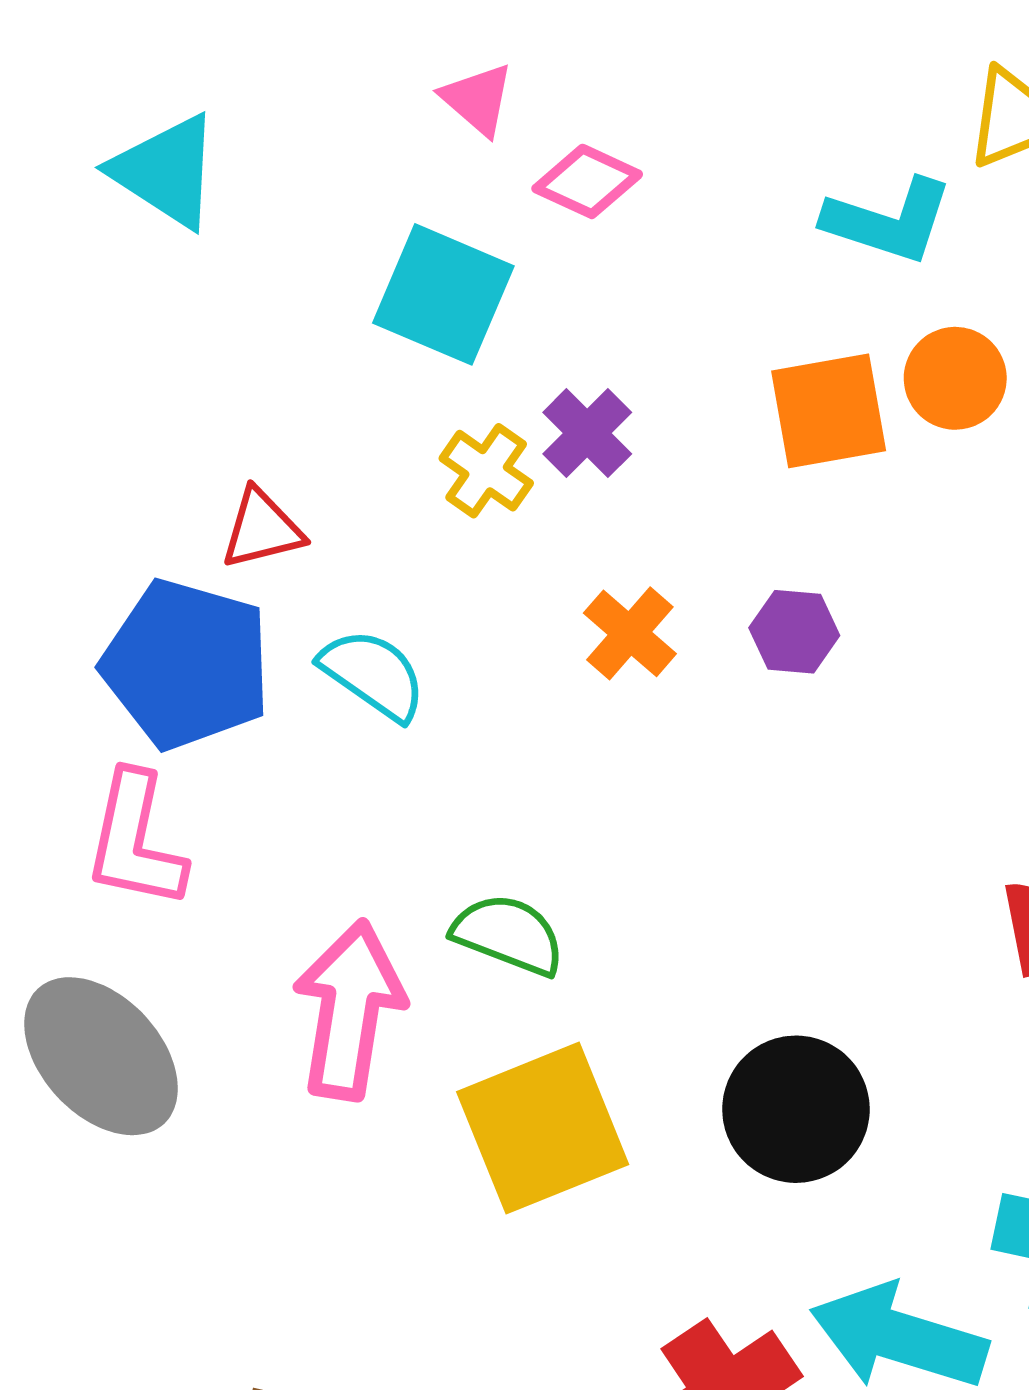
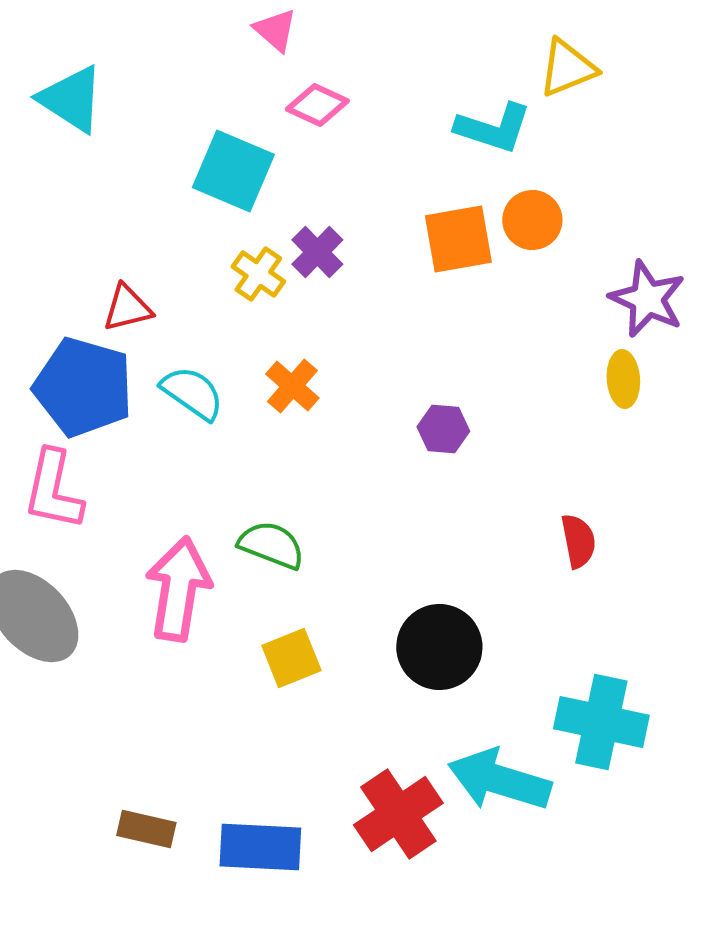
pink triangle: (478, 99) -> (275, 30), moved
purple hexagon: (794, 632) -> (443, 429), moved
orange cross: (630, 633) -> (292, 386), moved
yellow square: (543, 1128) -> (291, 658), size x0.6

